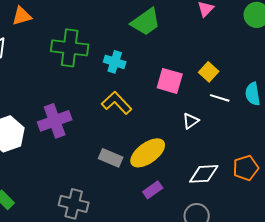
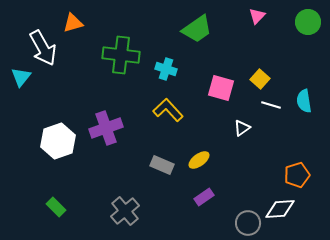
yellow ellipse: (148, 153) -> (199, 160), size x0.6
white diamond: (204, 174) -> (280, 209), moved
gray cross: (74, 204) -> (125, 211), turned 36

